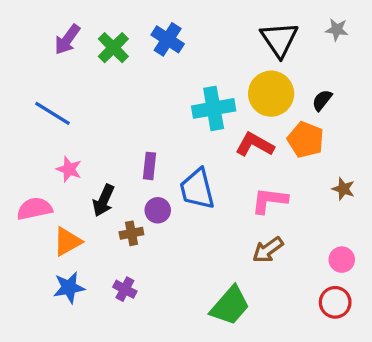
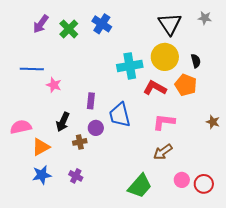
black semicircle: (322, 100) -> (196, 61), turned 128
blue line: (53, 113) -> (32, 69), turned -30
pink star: (69, 169) -> (54, 85), moved
brown star: (343, 189) -> (213, 122), moved
pink circle: (342, 260) -> (182, 180), moved

